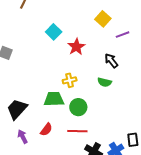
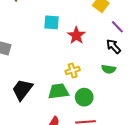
cyan square: (54, 32) -> (51, 22), turned -35
purple line: (123, 35) -> (117, 27), moved, turned 72
black trapezoid: (17, 109) -> (22, 90), moved

